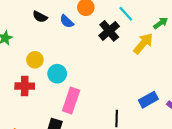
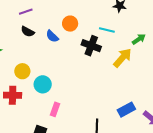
cyan line: (126, 14) -> (107, 30), turned -35
black cross: (109, 31) -> (91, 46), turned -30
pink rectangle: (71, 101) -> (55, 109), size x0.6

